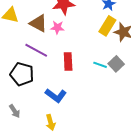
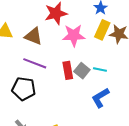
pink star: (57, 27) -> (74, 35), moved, size x1.6
gray square: (116, 64) -> (82, 71), moved
blue L-shape: (56, 95) -> (100, 98), moved, turned 120

